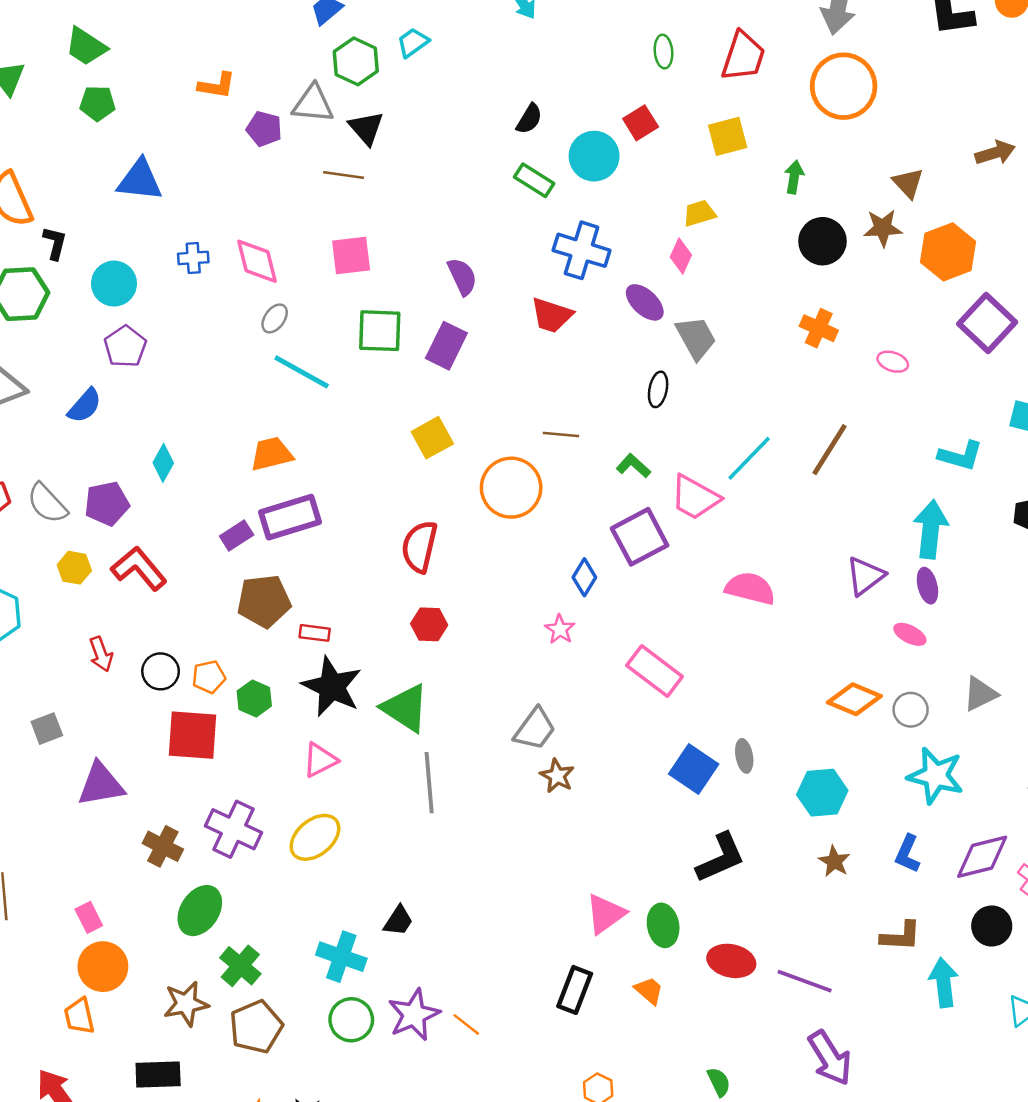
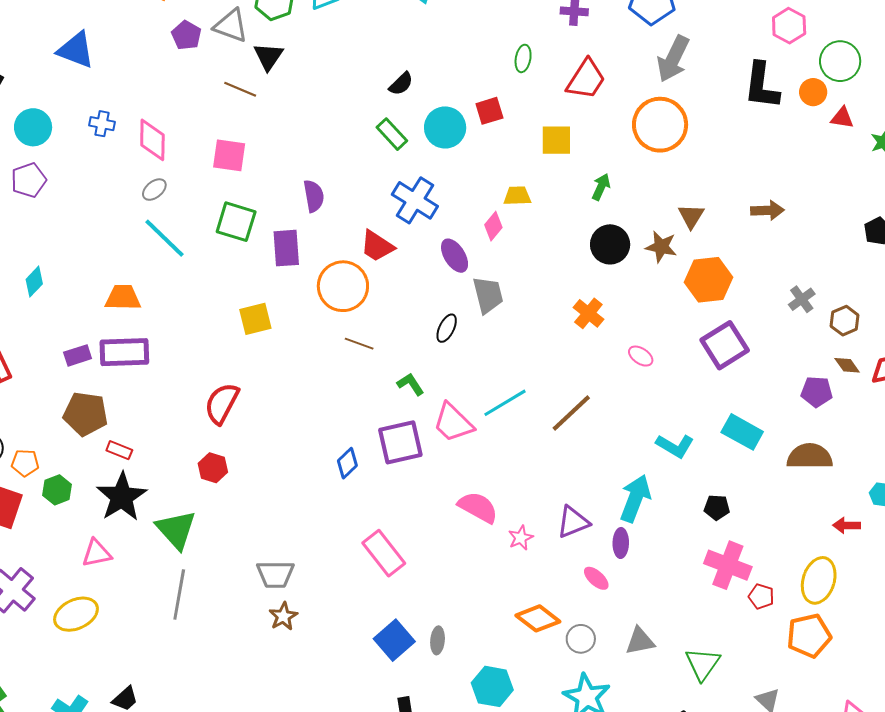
purple rectangle: (446, 346) -> (286, 248), turned -45
orange circle: (511, 488) -> (343, 286), moved
pink star: (560, 629) -> (521, 538), moved
gray trapezoid: (535, 729) -> (275, 574), turned 39

